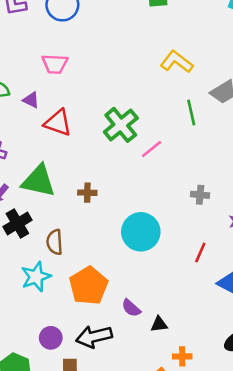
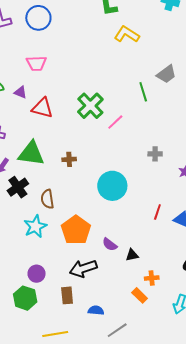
yellow L-shape: (177, 62) -> (127, 34), moved
red line: (200, 252) -> (157, 212), moved
purple circle: (51, 338) -> (37, 274), moved

